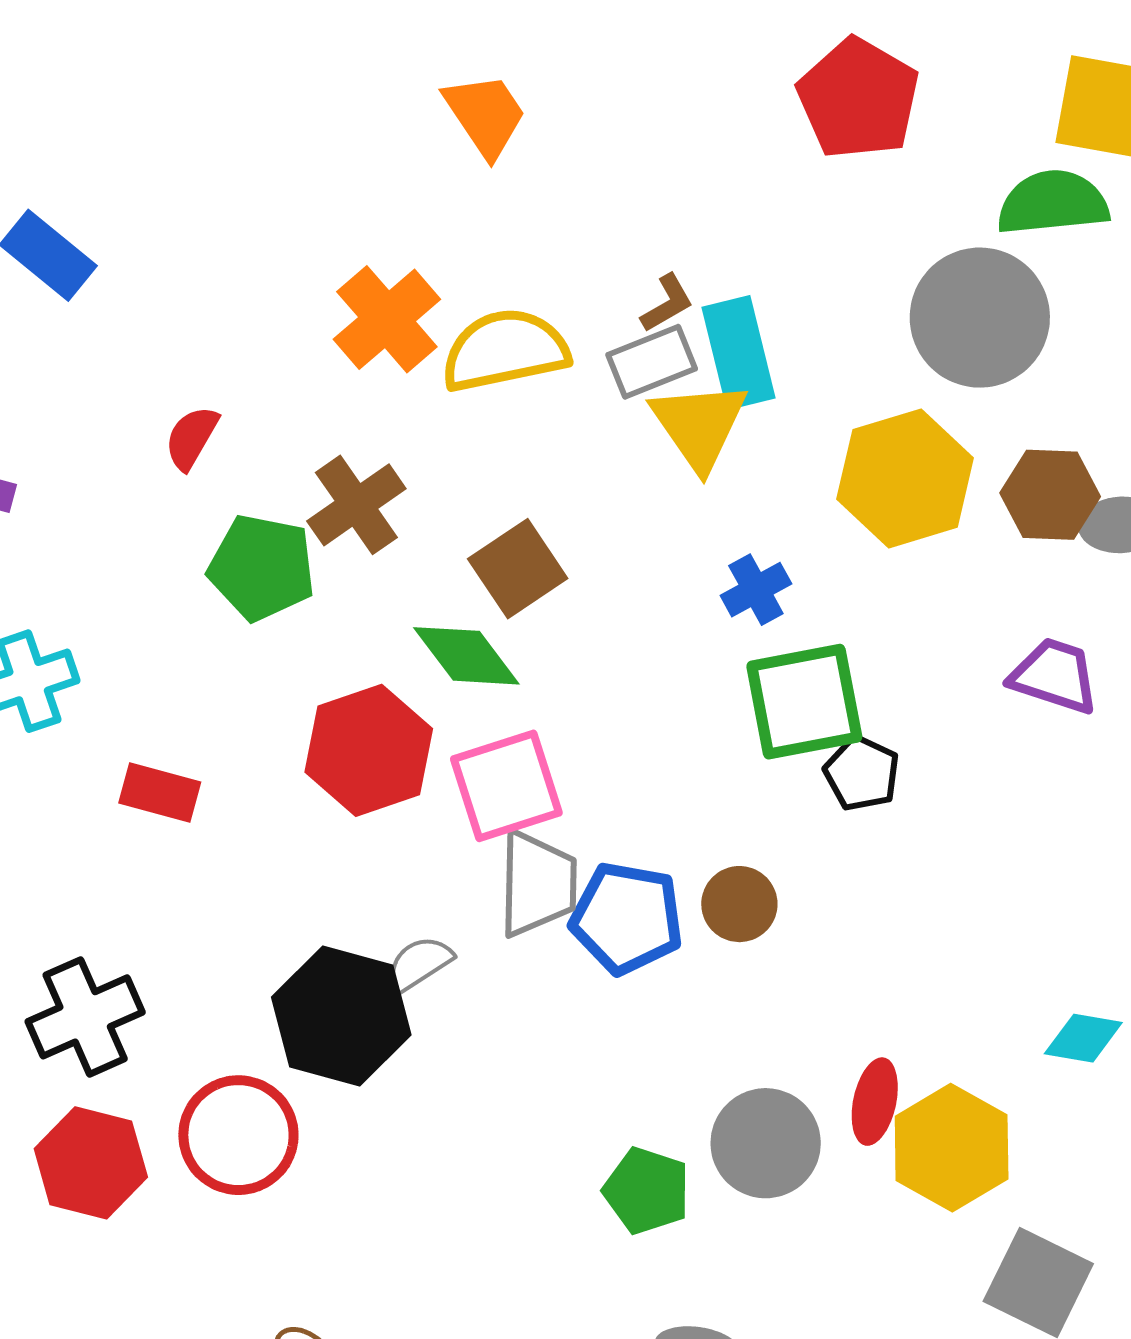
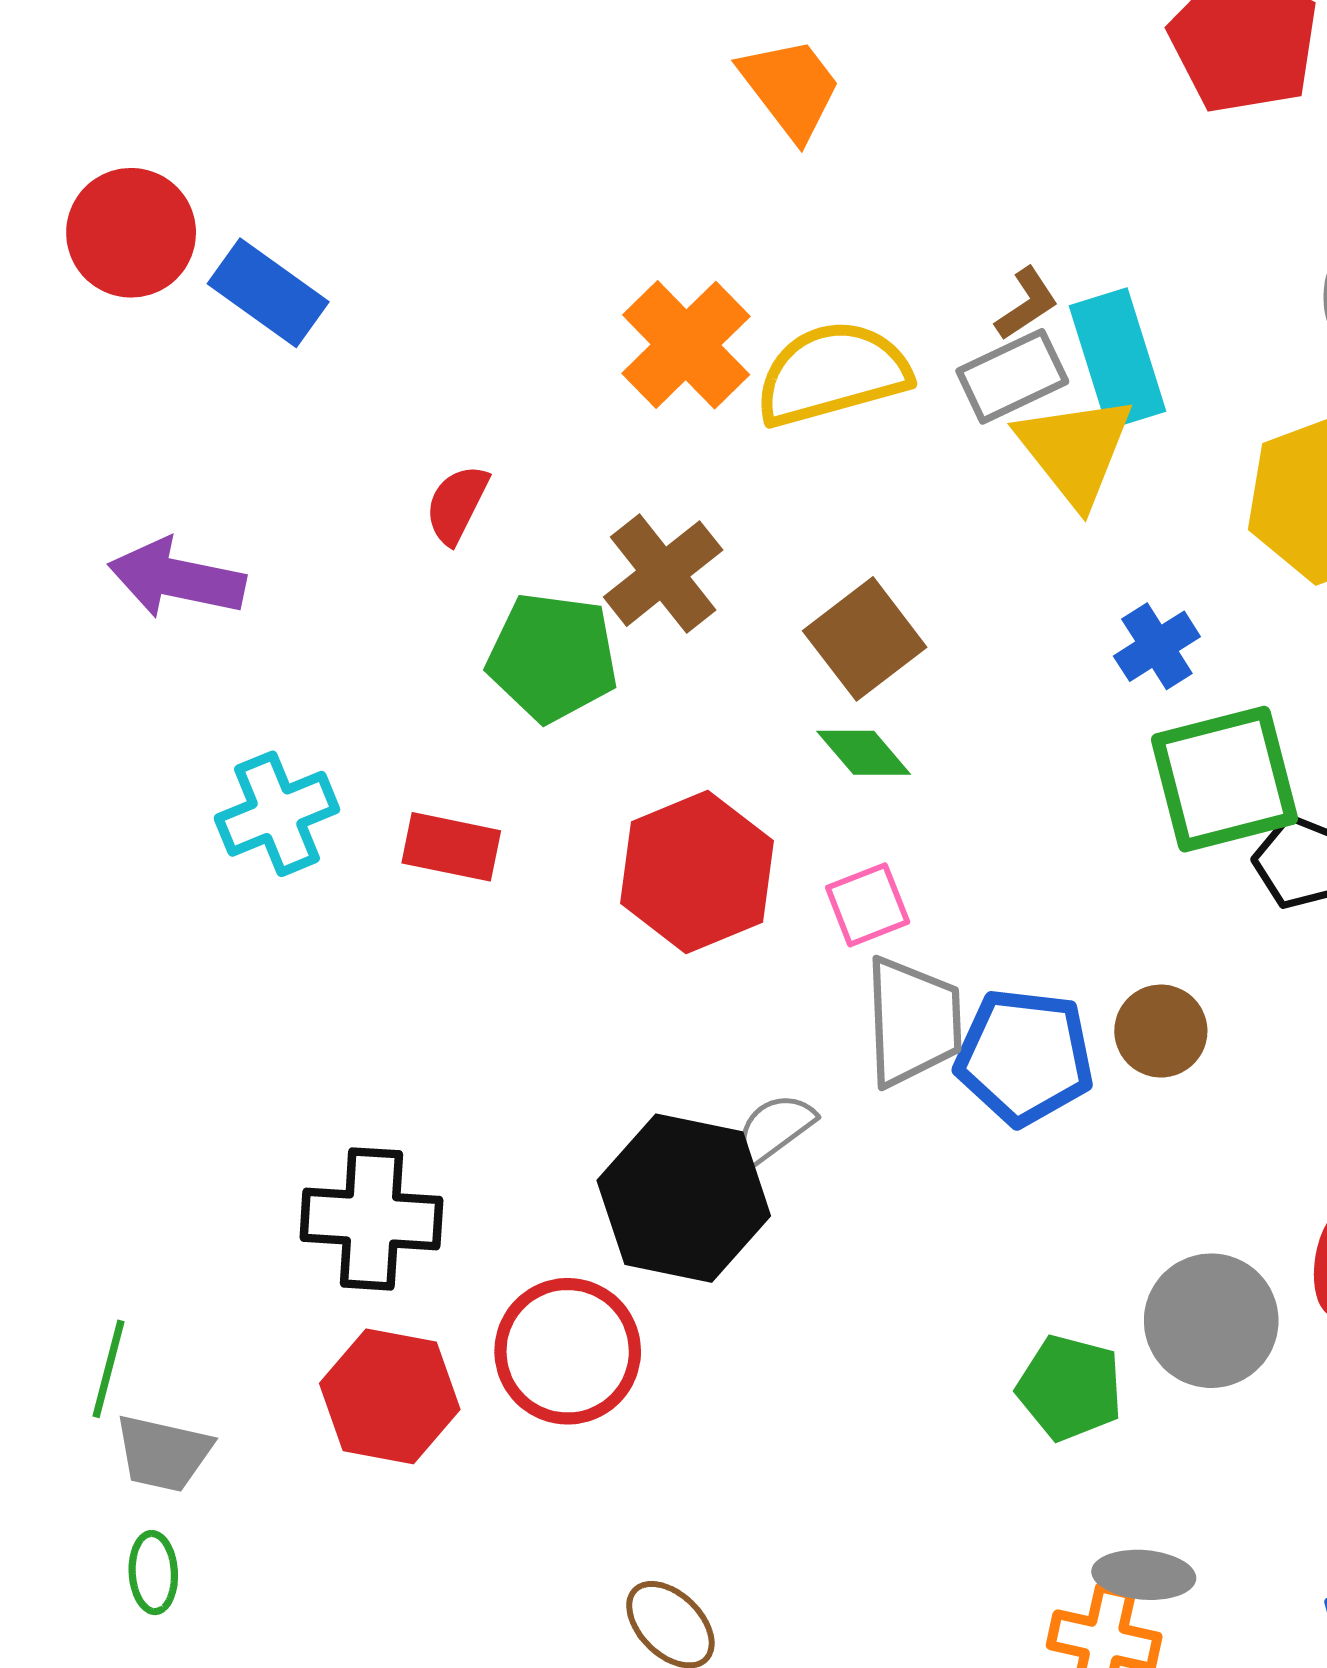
green diamond: (466, 656) -> (864, 753), moved, size x0.7
pink square: (506, 786) -> (868, 905), size x0.6
red rectangle: (160, 793) -> (451, 847), moved
black cross: (85, 1017) -> (371, 1219), turned 31

